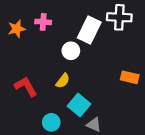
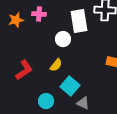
white rectangle: (89, 30) -> (79, 21), turned -35
red L-shape: (26, 87) -> (24, 70), turned 85

